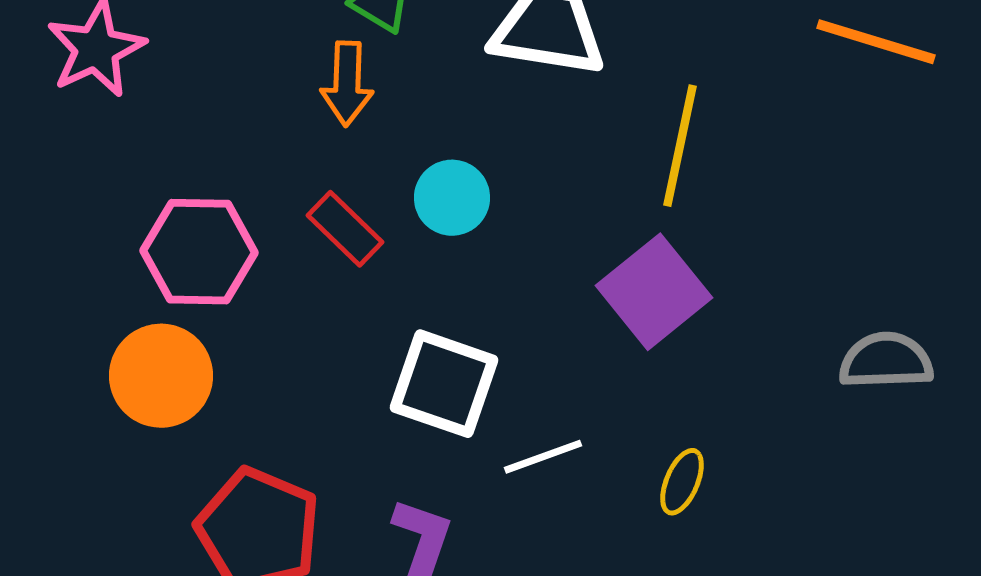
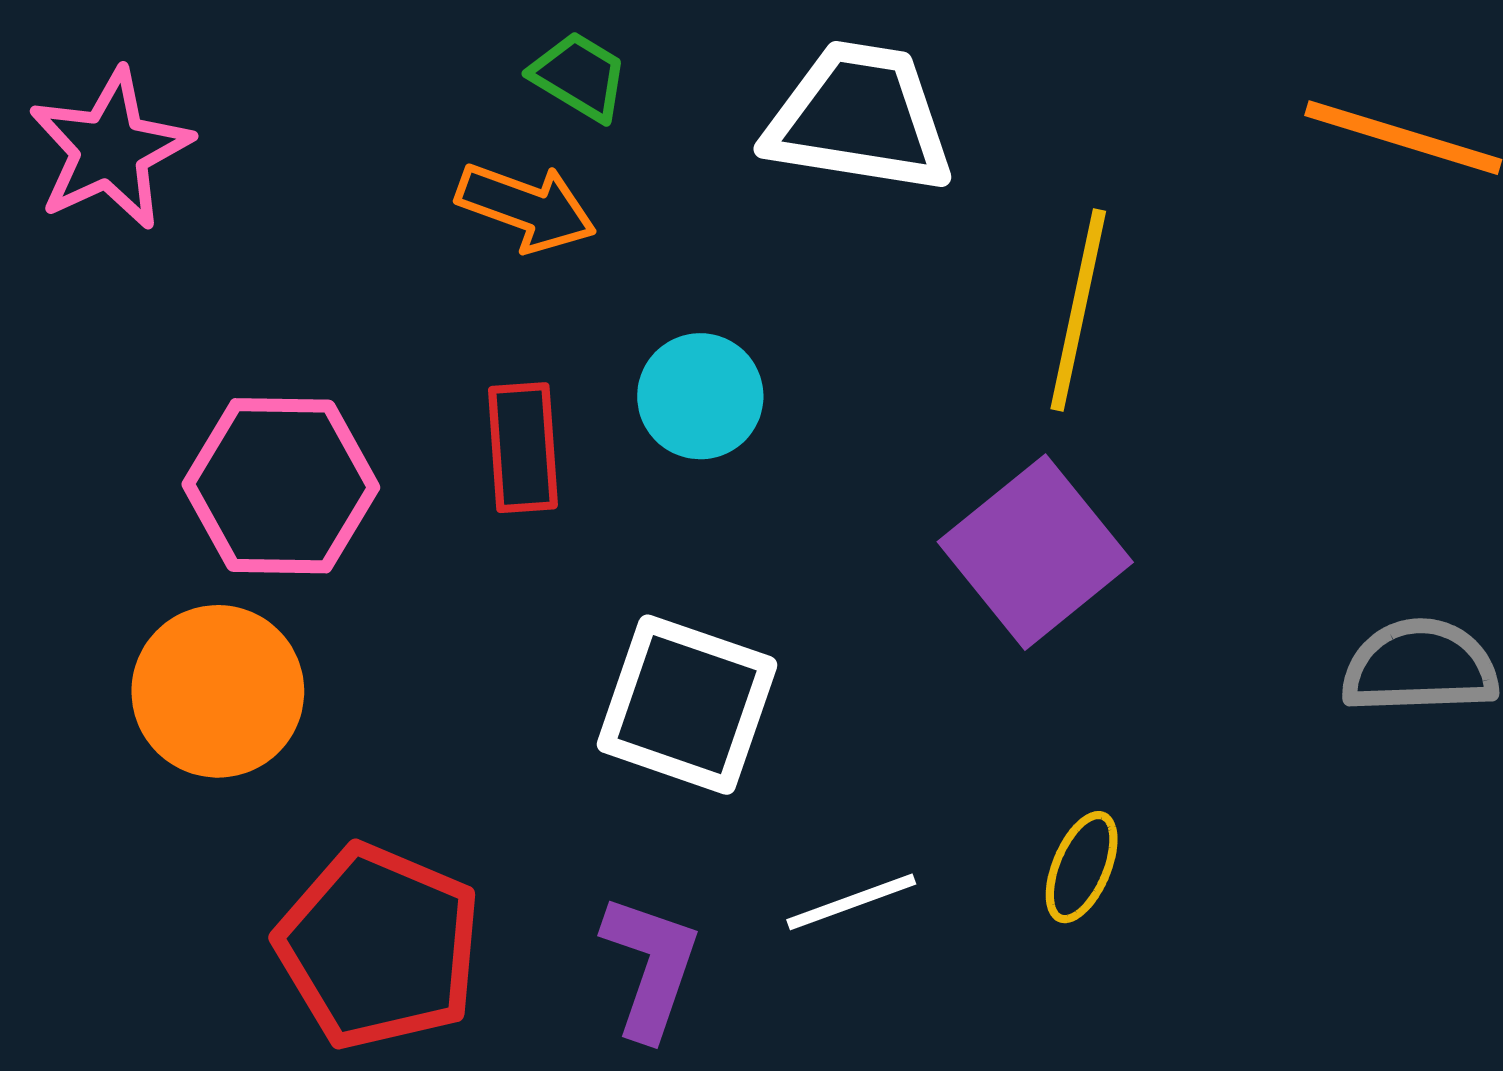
orange arrow: (347, 84) -> (526, 207), turned -72
red rectangle: (345, 229) -> (523, 448), turned 42
white line: (543, 457) -> (851, 902), moved

